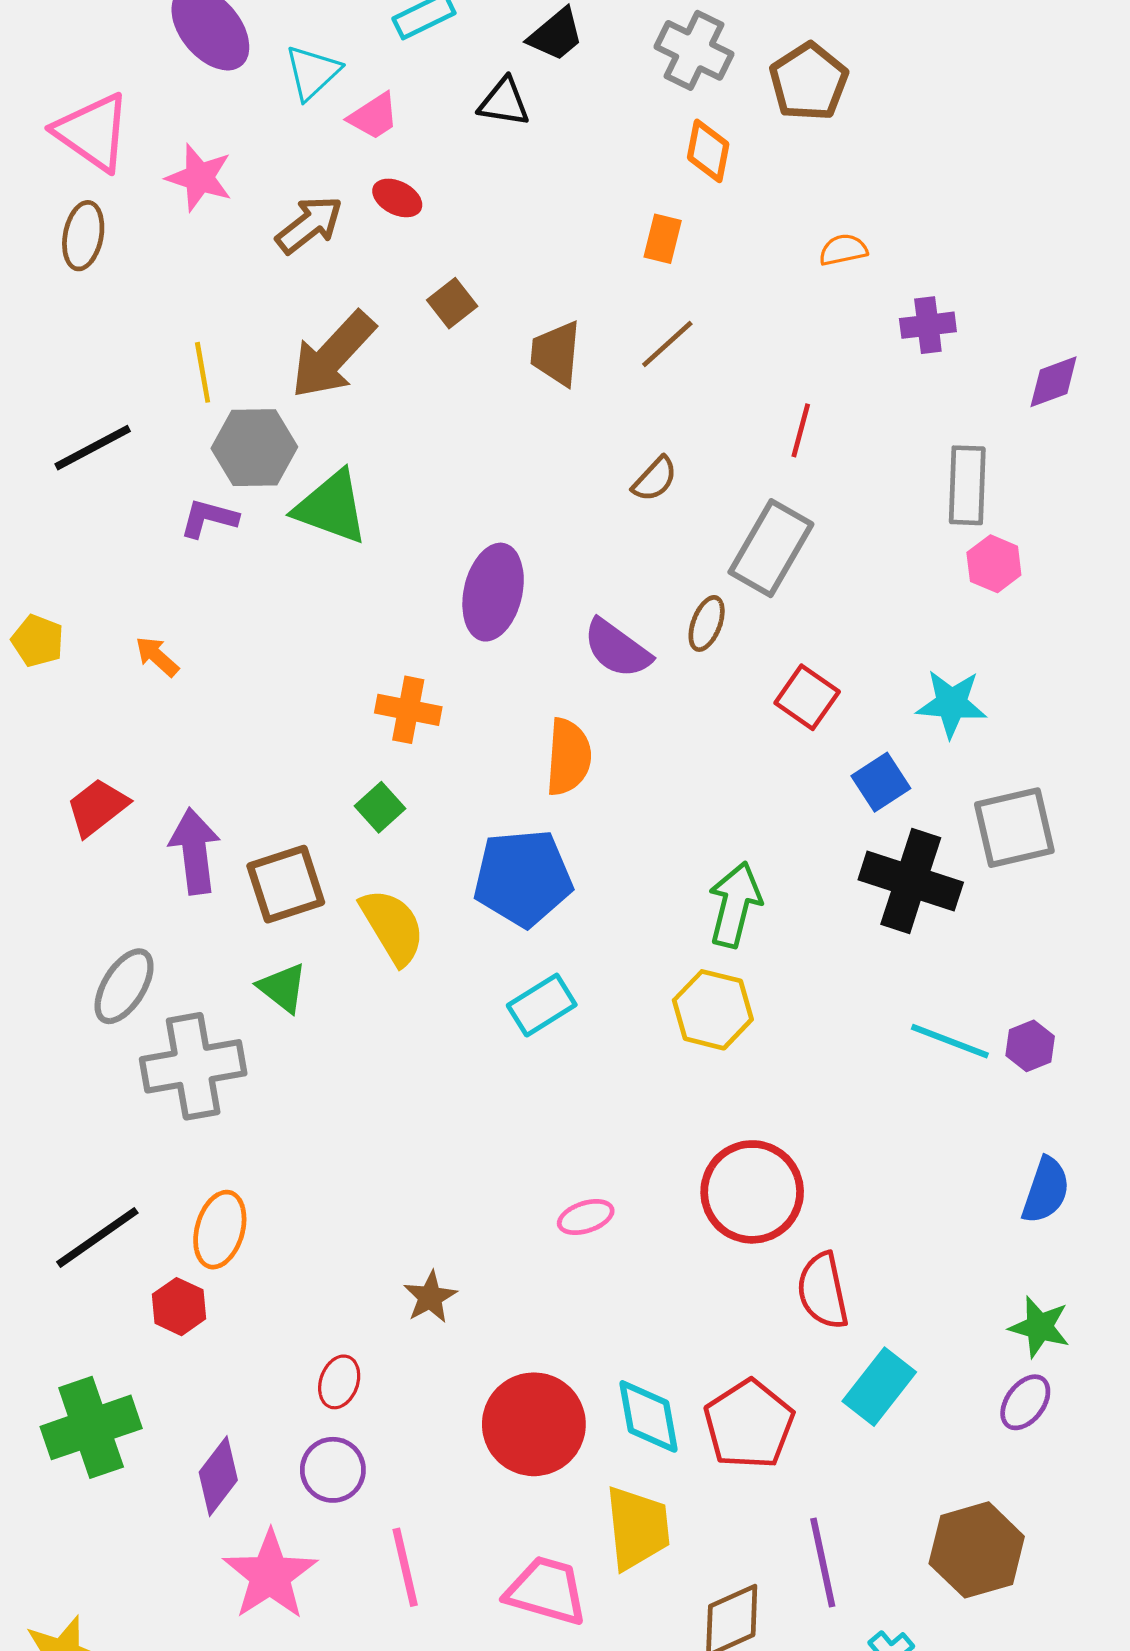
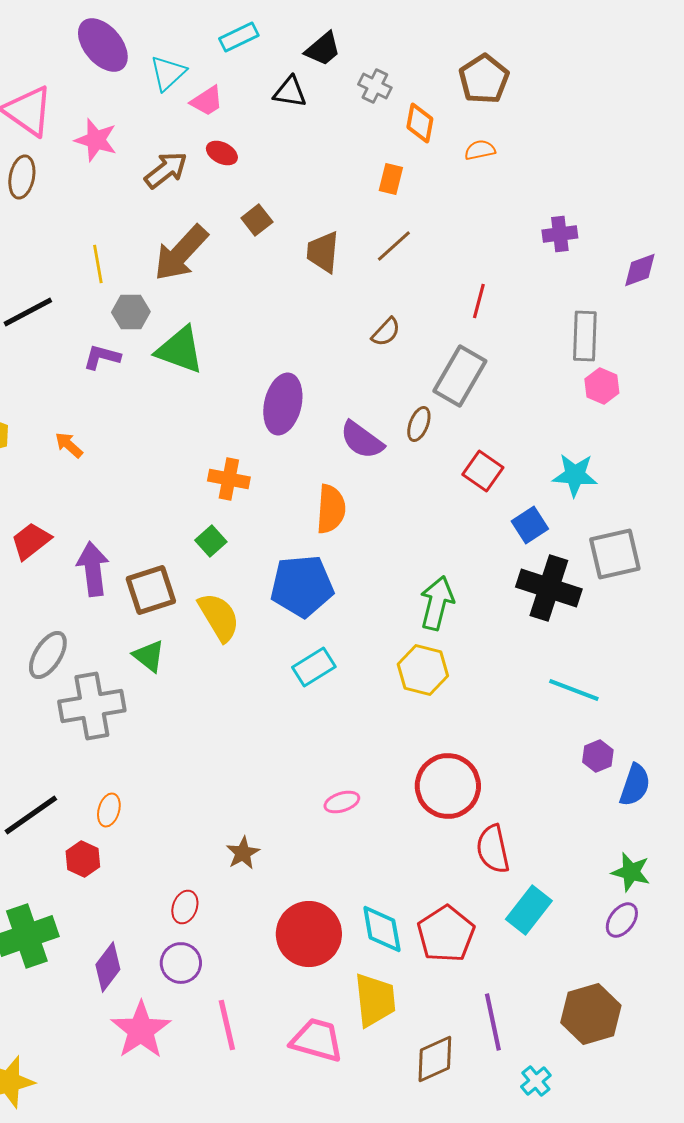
gray cross: (694, 50) -> (375, 86), moved, size x0.7
orange semicircle: (843, 250) -> (480, 150), moved
gray hexagon: (254, 448) -> (131, 312), size x0.7
purple hexagon: (1030, 1046) -> (598, 756), moved
orange ellipse: (220, 1230) -> (109, 810), size x0.7

